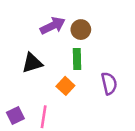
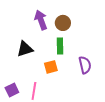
purple arrow: (53, 26) -> (41, 20), turned -84
orange square: (65, 86) -> (51, 67), turned 32

